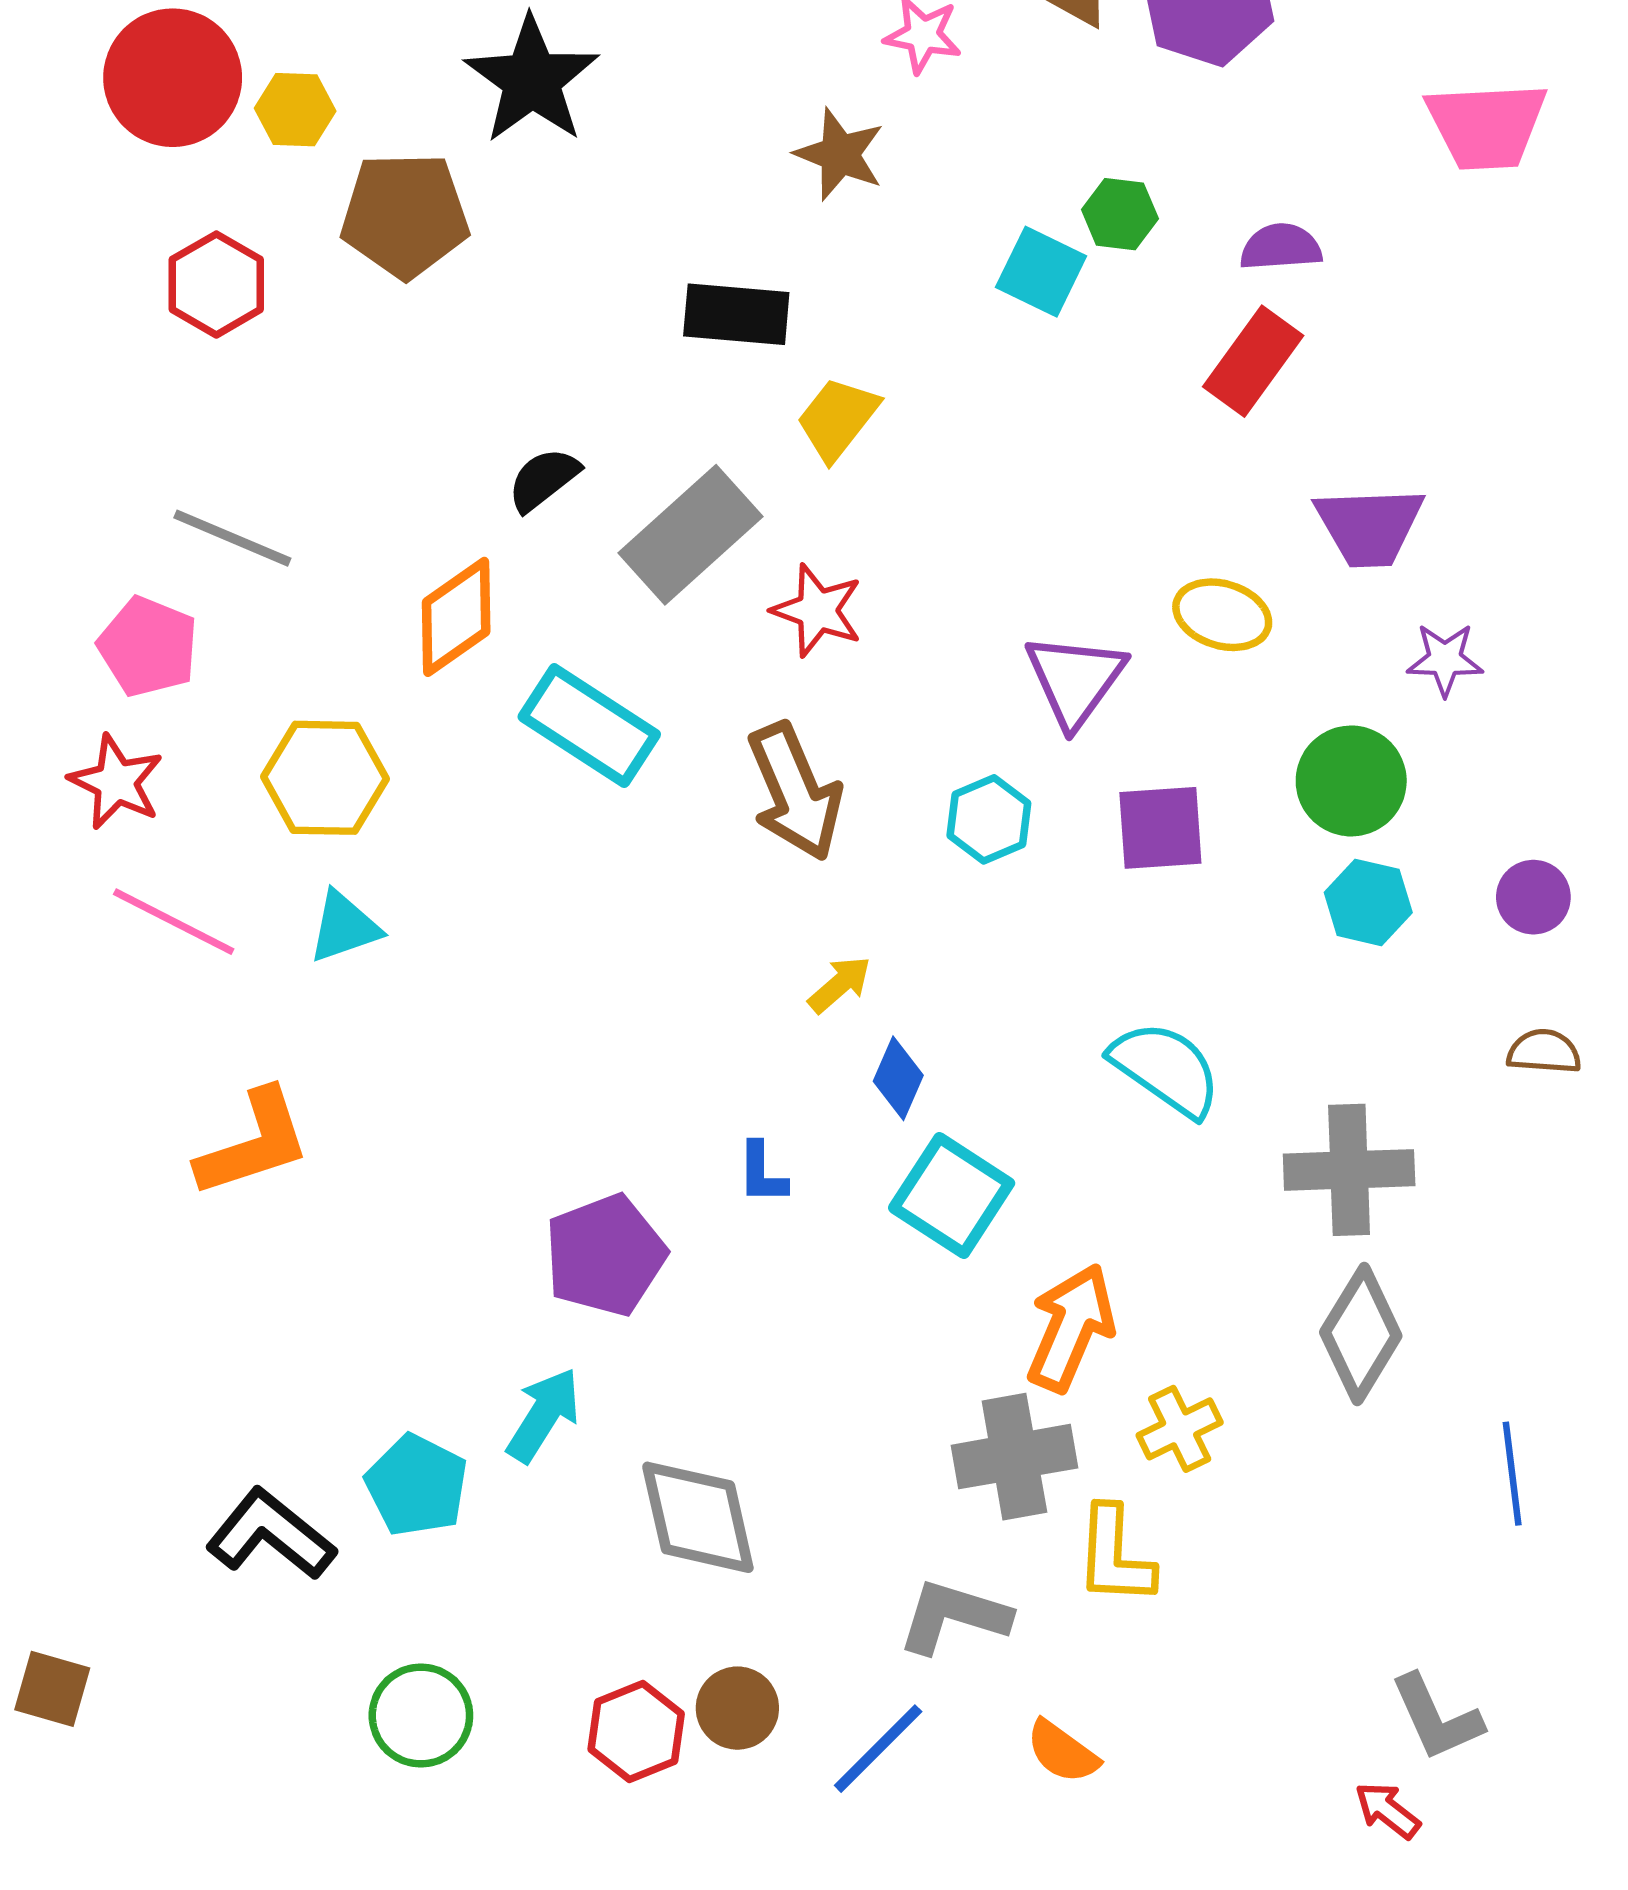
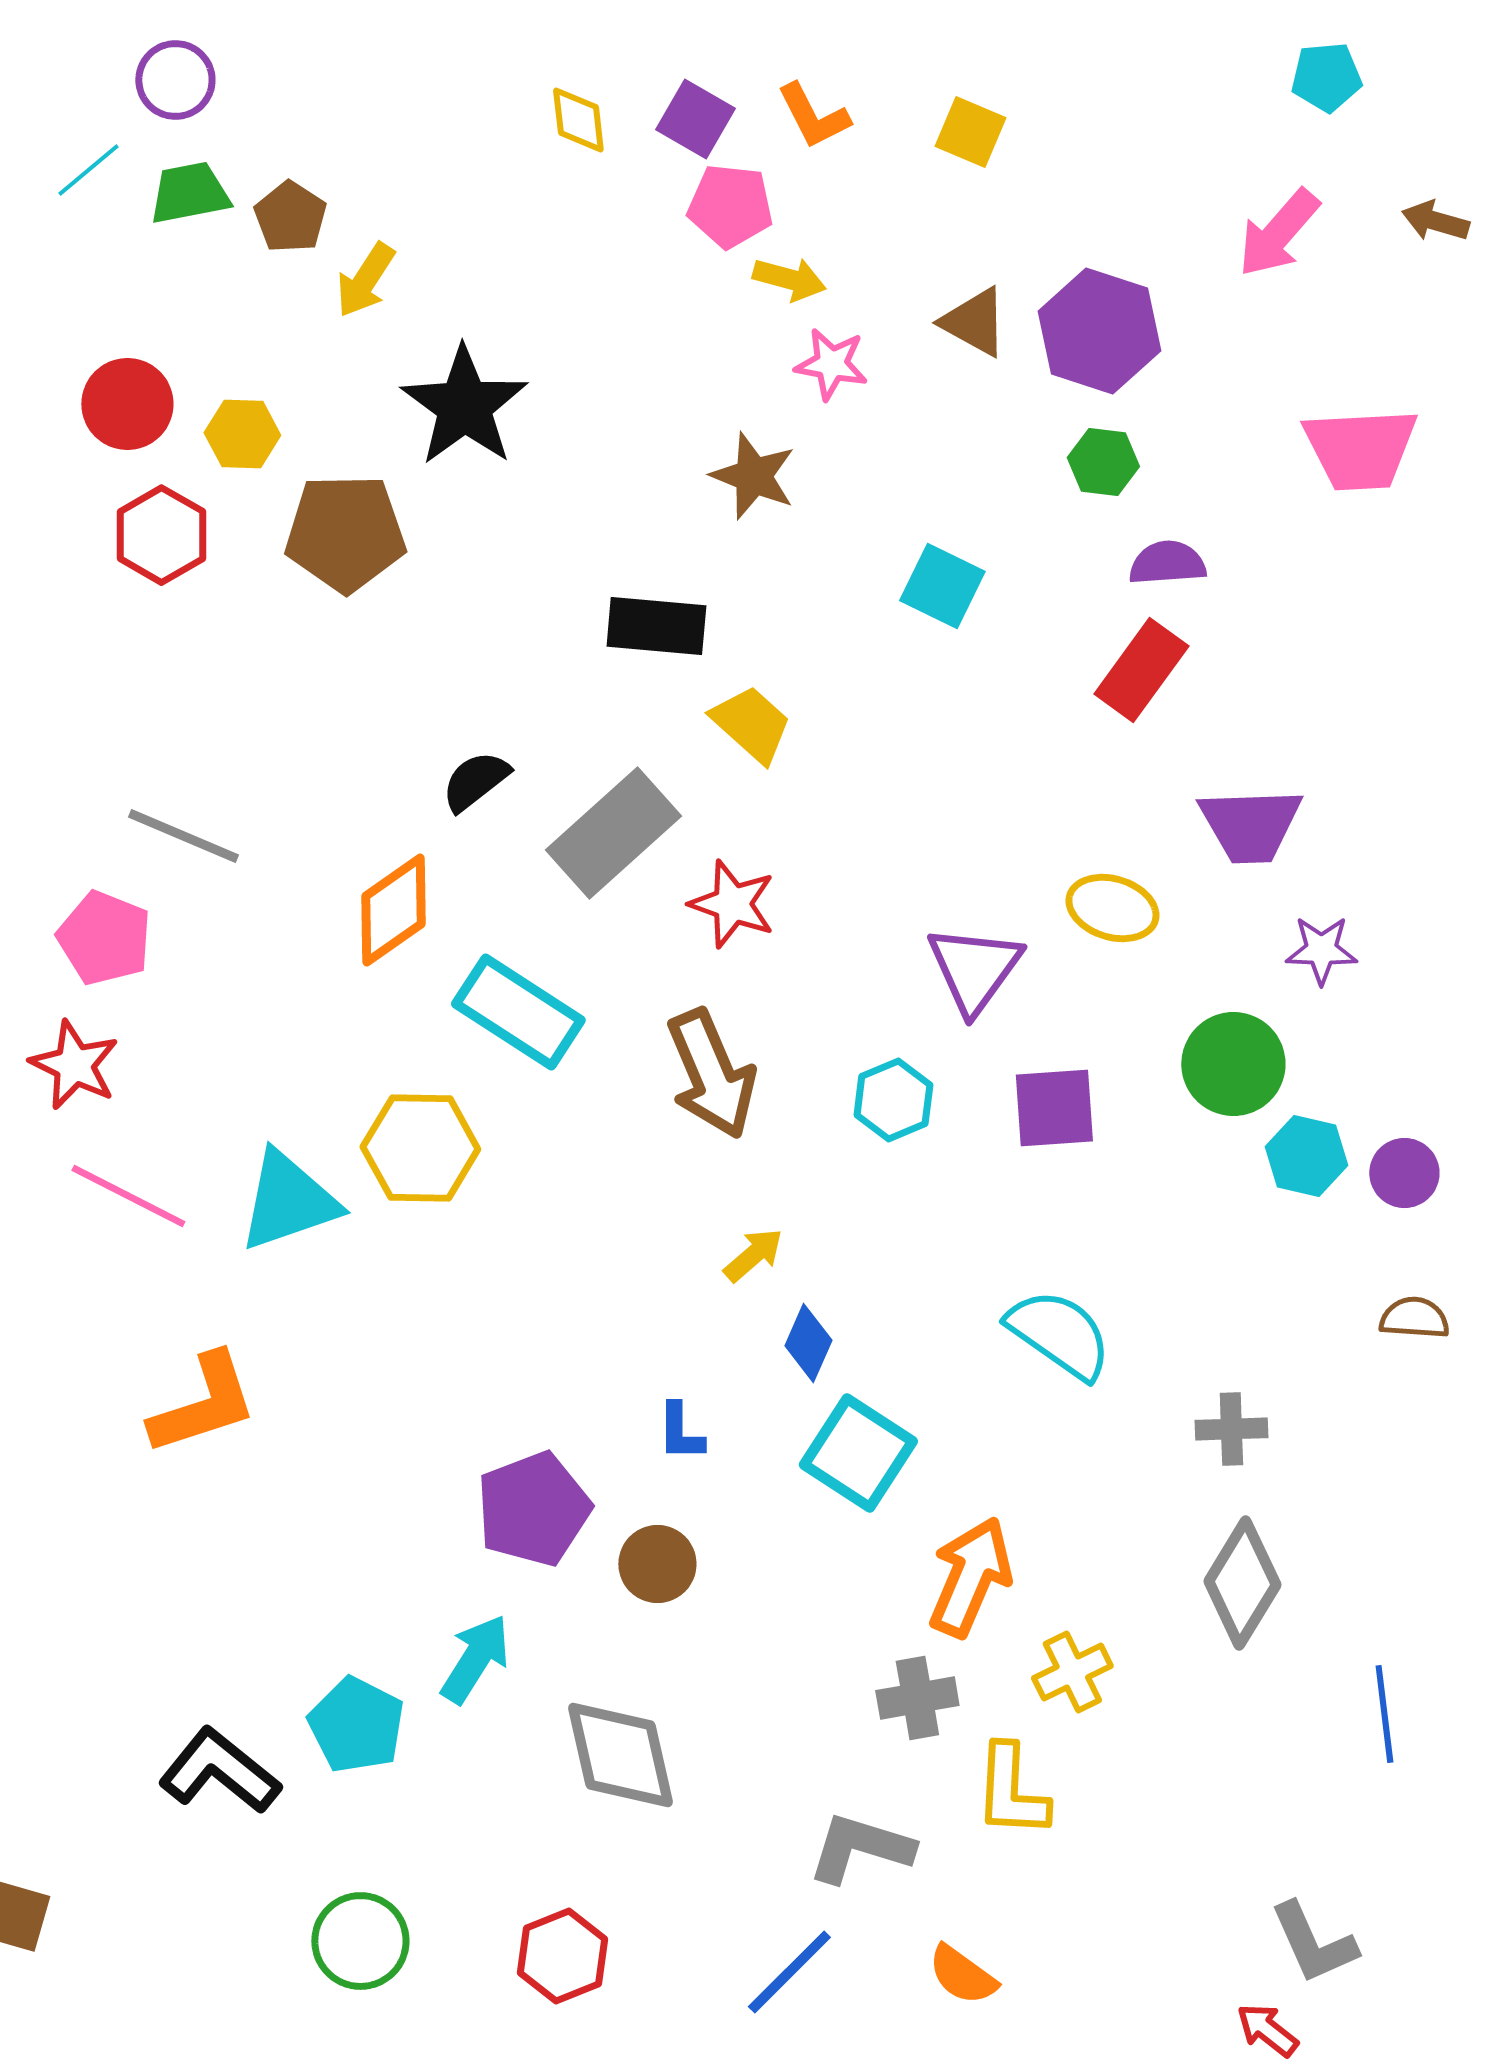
red circle: (173, 78) -> (127, 404), size x0.7
green hexagon: (1120, 214) -> (1103, 462), moved
red hexagon: (216, 284) -> (161, 535), moved
yellow trapezoid: (838, 419) -> (751, 724), turned 94
yellow hexagon: (325, 778) -> (420, 1148), moved
cyan hexagon: (1368, 902) -> (1306, 1156), moved
cyan triangle: (344, 927) -> (288, 1201), size x1.5
gray cross: (1349, 1170) -> (1231, 1429), size x0.6
gray cross: (1014, 1457) -> (917, 1698), size x0.7
brown circle: (737, 1708) -> (657, 1564), moved

